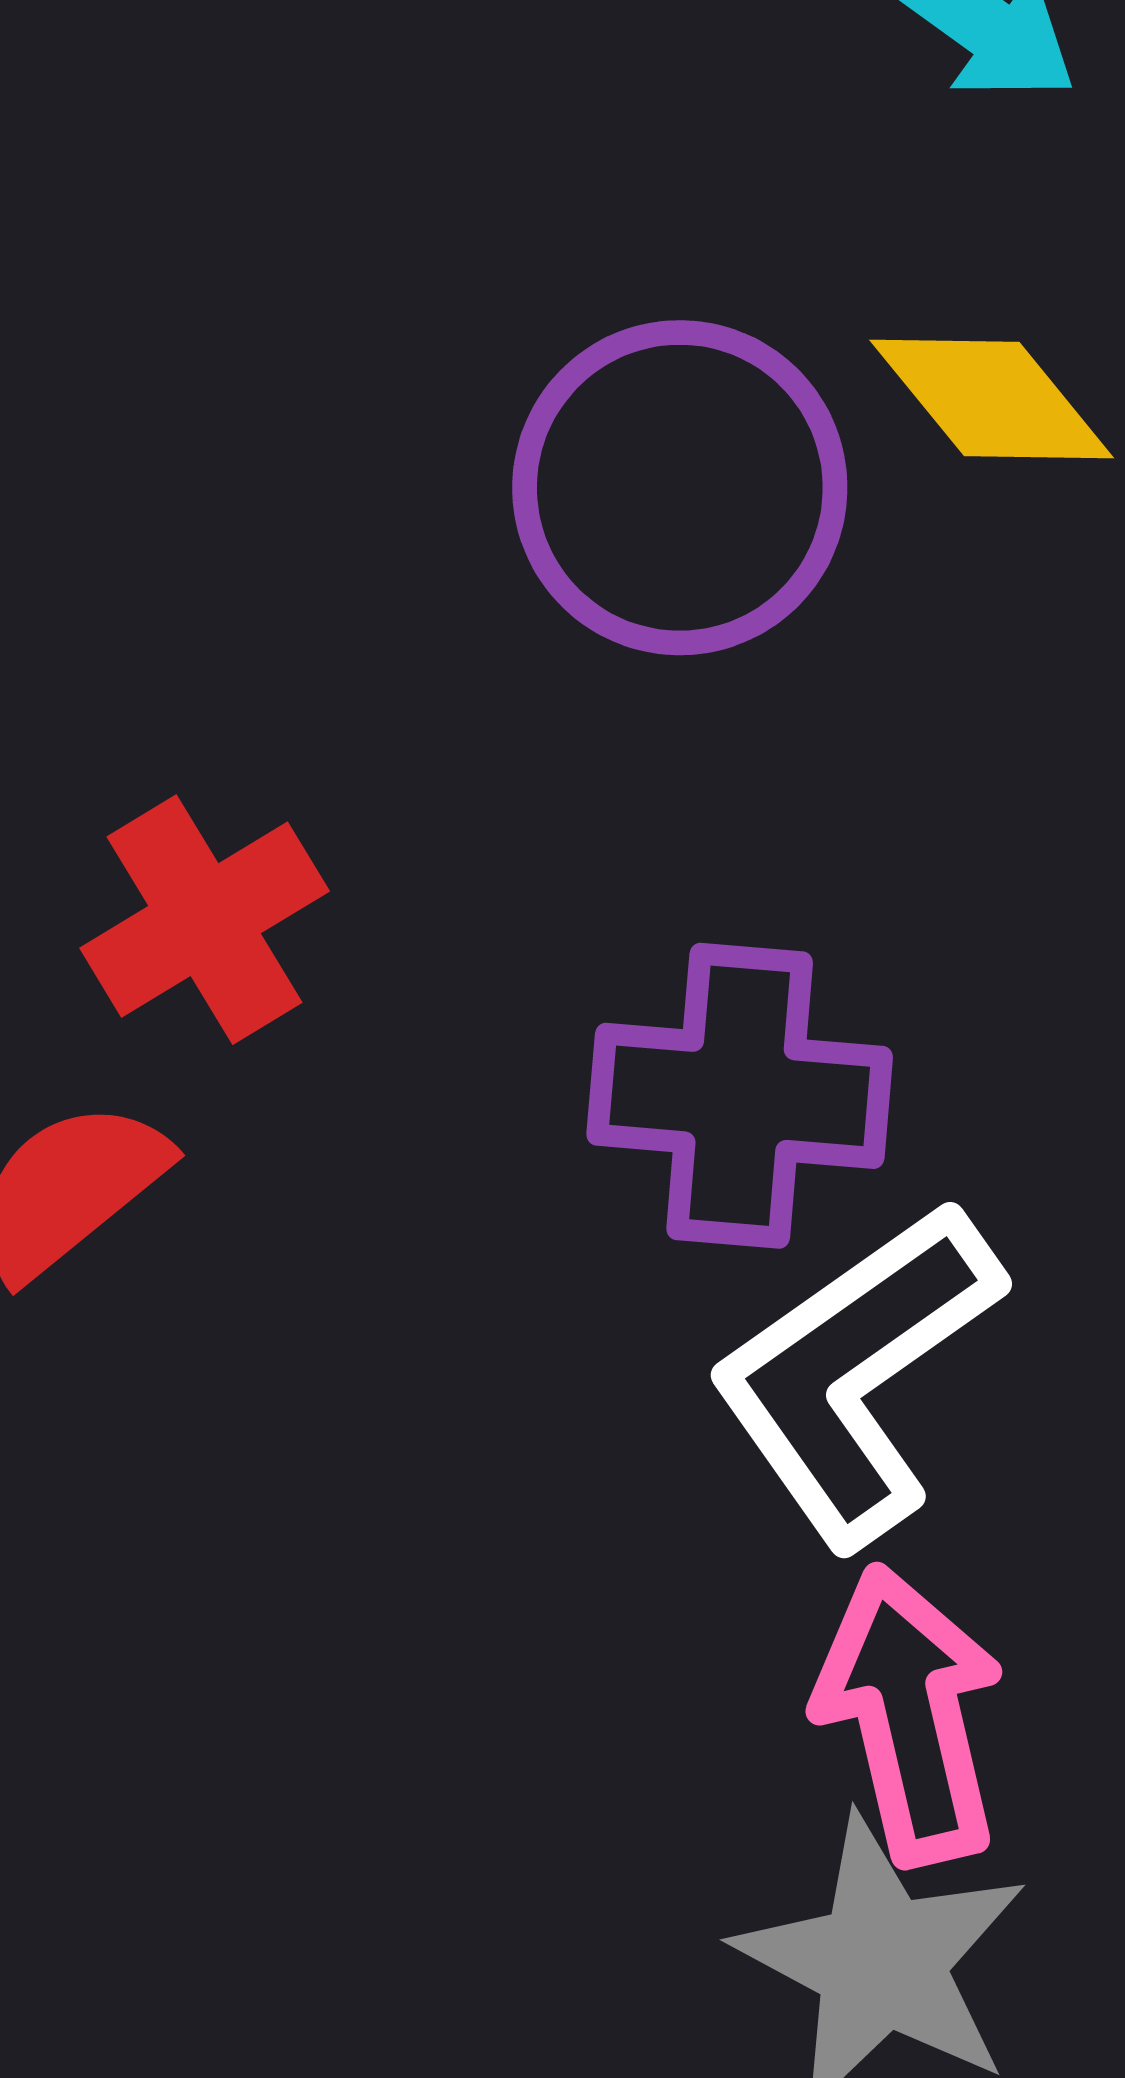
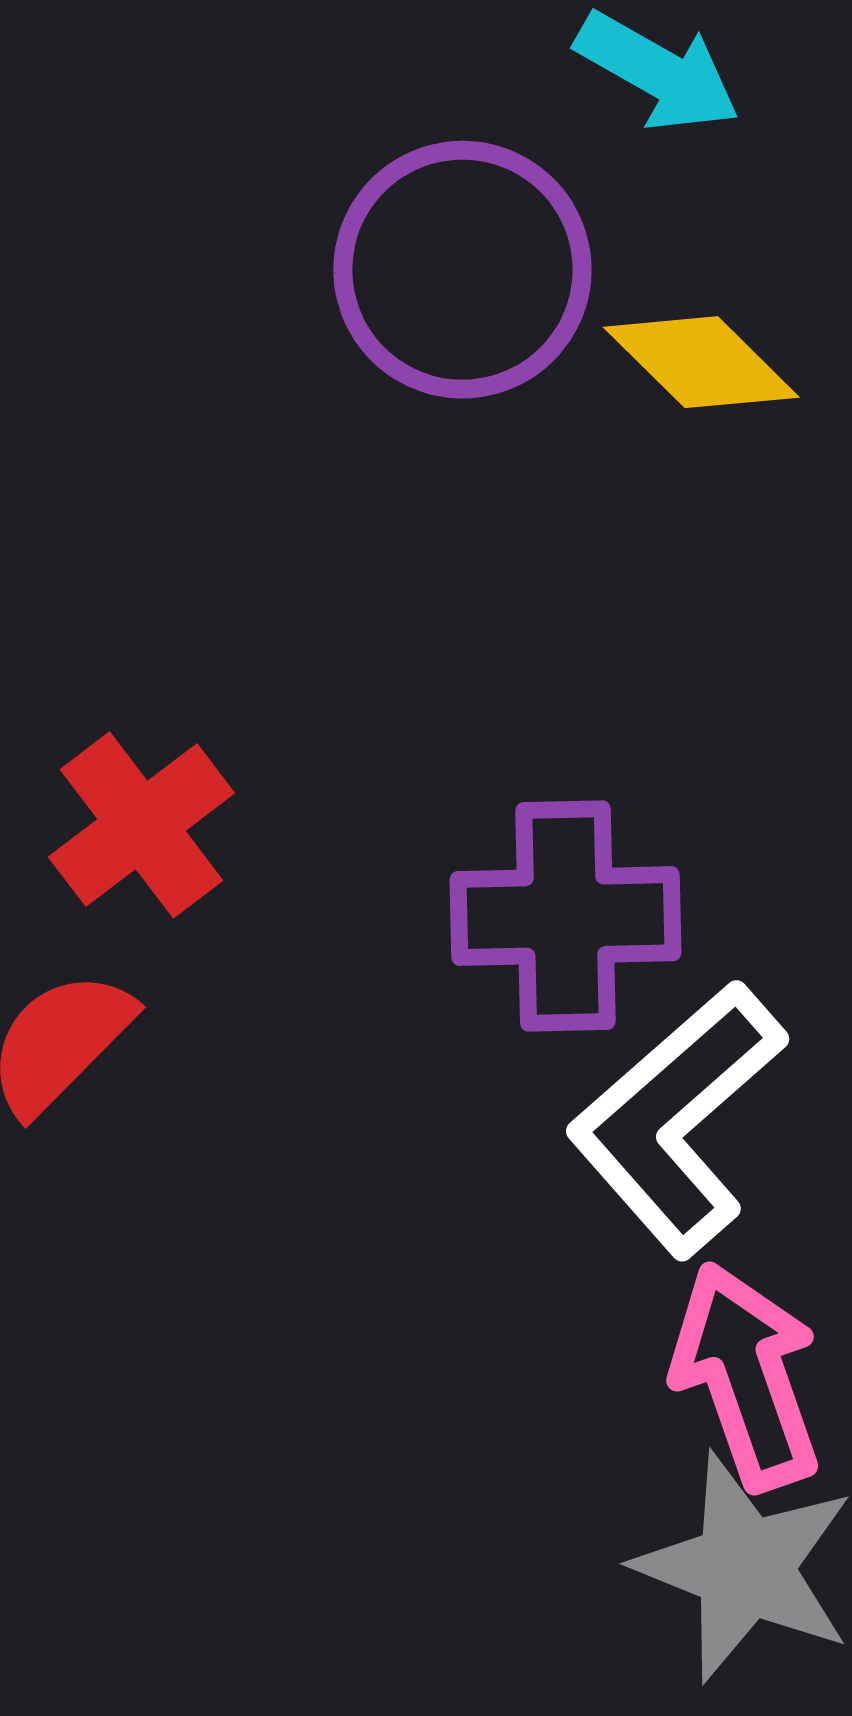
purple circle: (680, 488) -> (462, 270), moved

